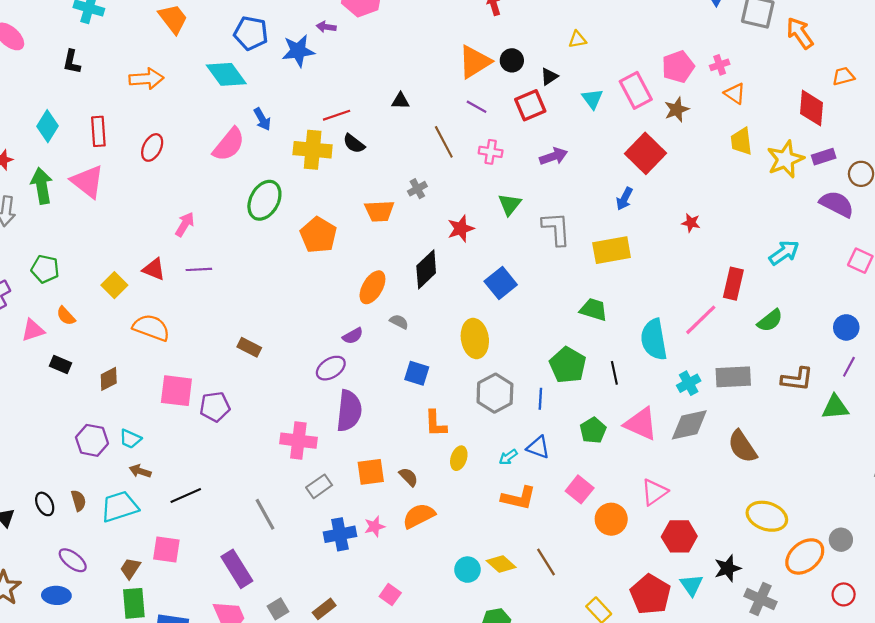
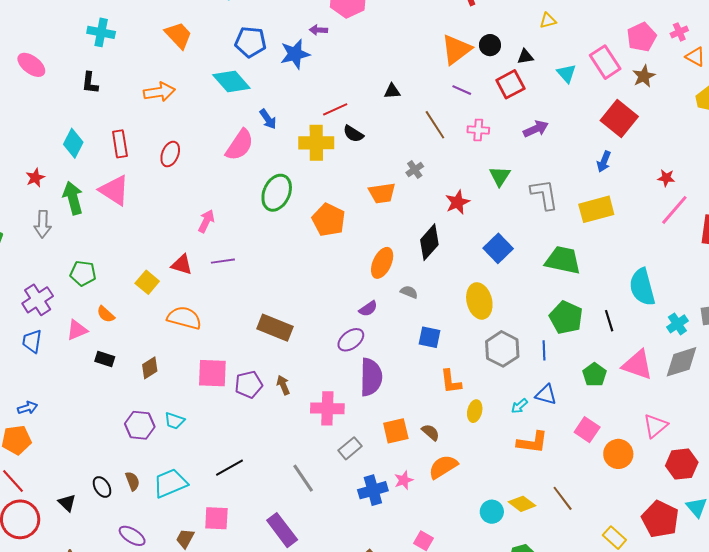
black triangle: (549, 77) -> (525, 57), turned 30
green trapezoid: (594, 310) -> (563, 260), moved, size x1.4
pink line: (701, 320) -> (674, 210), moved
brown rectangle: (249, 347) -> (275, 328), size x1.6
brown arrow: (140, 471) -> (283, 385), moved, turned 54

